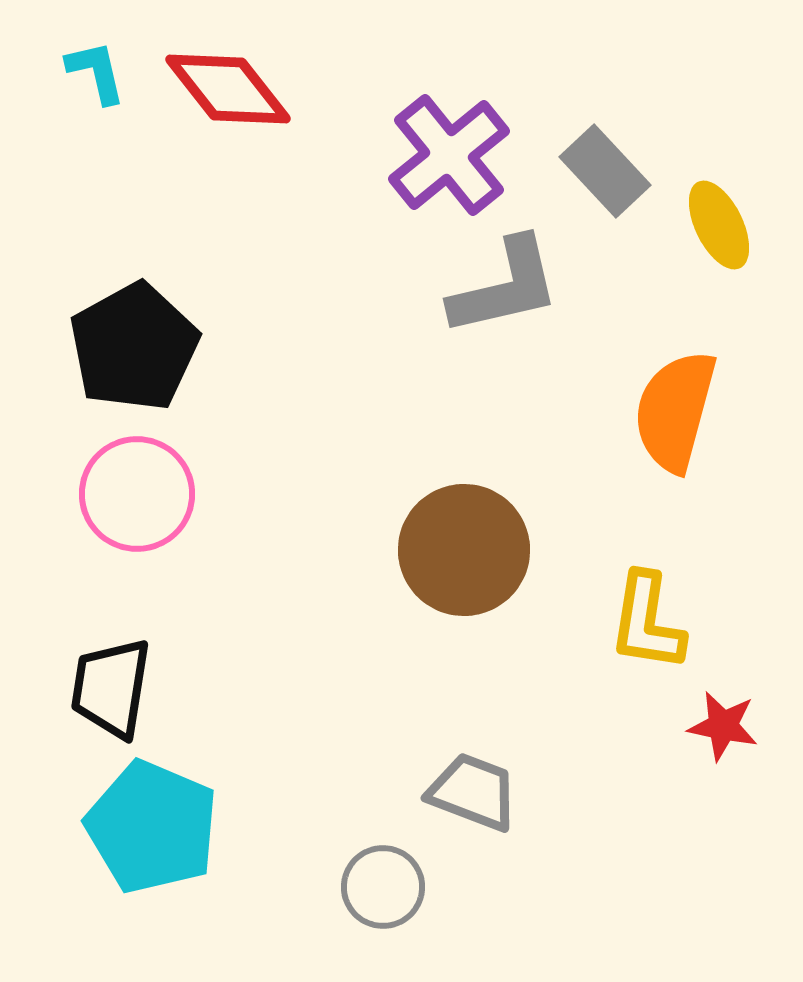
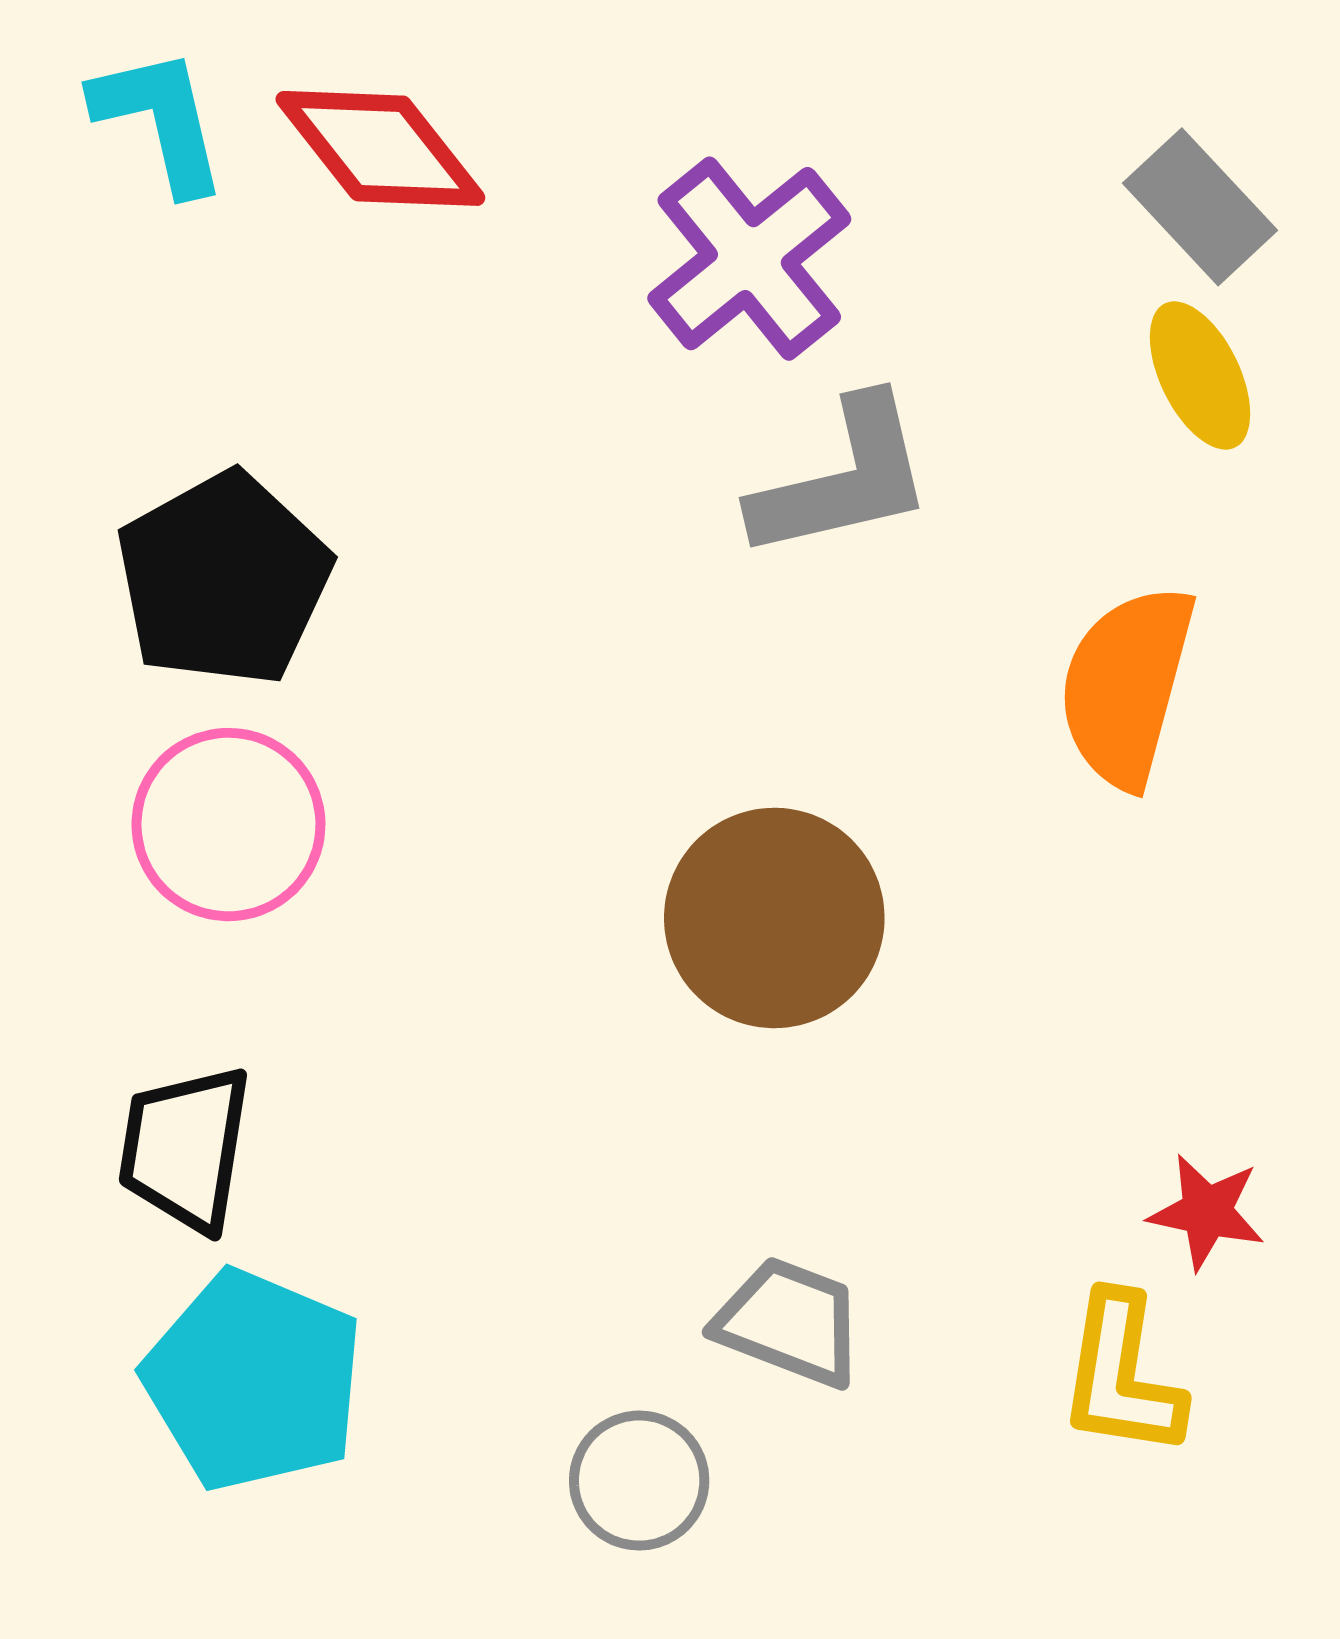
cyan L-shape: (96, 72) -> (160, 120), size x1.4
gray rectangle: (605, 171) -> (1200, 207), moved
yellow L-shape: (647, 622) -> (1122, 1375), moved

